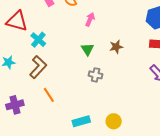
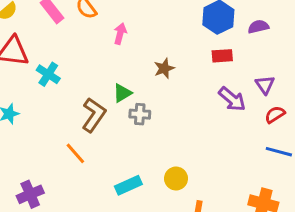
green triangle: (87, 49) -> (122, 93), moved, turned 40
brown L-shape: (38, 67) -> (94, 115), moved
purple cross: (15, 105) -> (30, 194), moved

